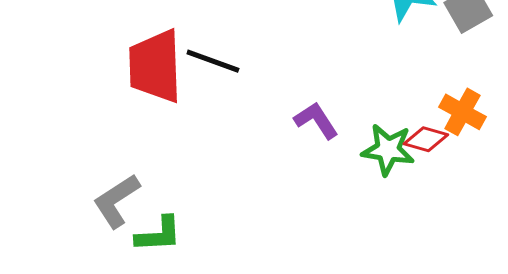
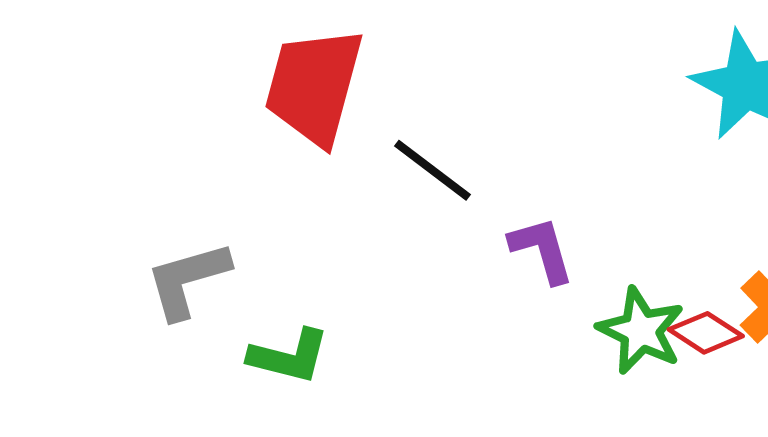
black line: (213, 61) -> (432, 170), moved
green L-shape: (159, 234) -> (289, 356), moved

